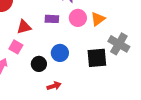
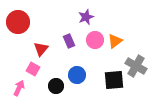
purple rectangle: (52, 19) -> (69, 41), turned 64
red triangle: (24, 27) -> (41, 49), turned -35

